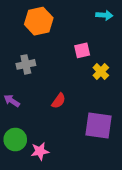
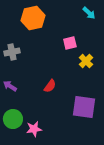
cyan arrow: (104, 15) -> (89, 13), turned 40
gray cross: (26, 64) -> (12, 52), moved

